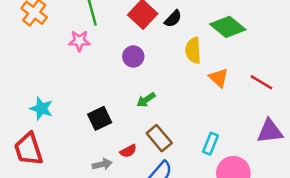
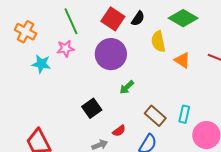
purple circle: (133, 56) -> (111, 54), size x1.8
cyan star: (41, 109) -> (41, 64), moved
brown rectangle: (159, 138) -> (155, 116), moved

